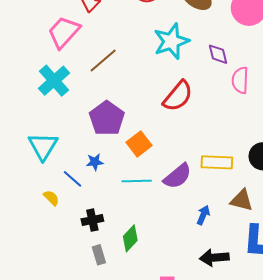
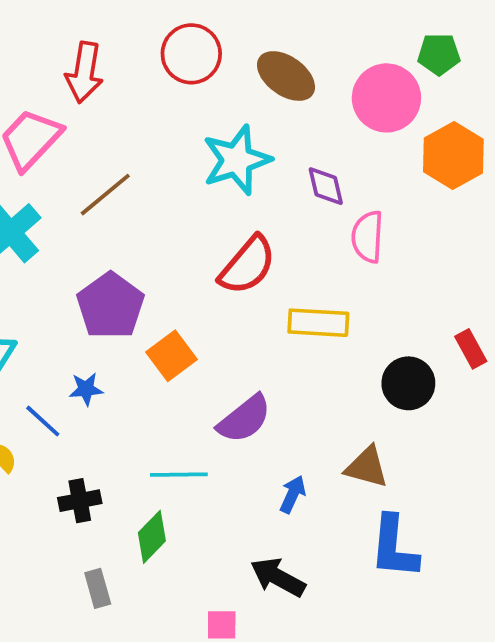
yellow rectangle: (217, 162) -> (318, 323), moved
cyan line: (137, 181) -> (179, 475), moved
gray rectangle: (99, 255) -> (98, 588), moved
black arrow: (214, 258) -> (278, 577), moved, turned 32

